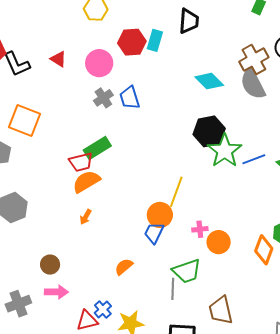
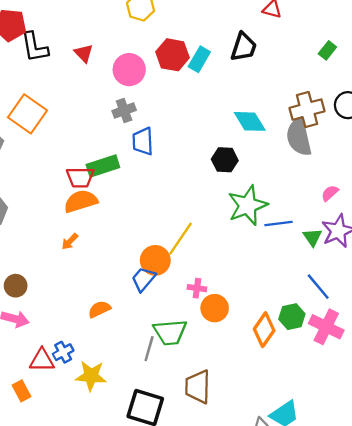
blue trapezoid: (130, 98) -> (143, 141), moved
black hexagon: (209, 131) -> (225, 160), moved, size x0.7

